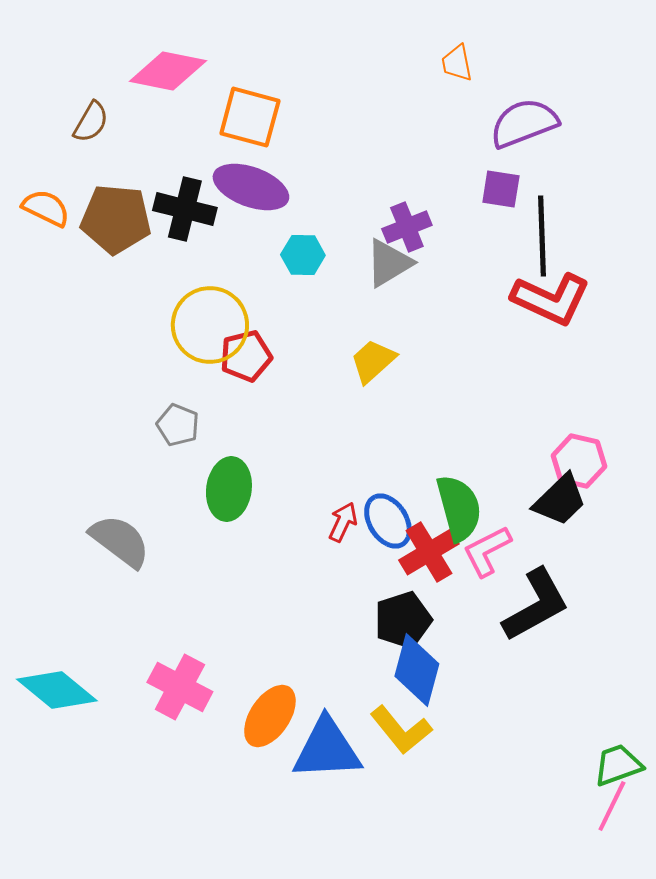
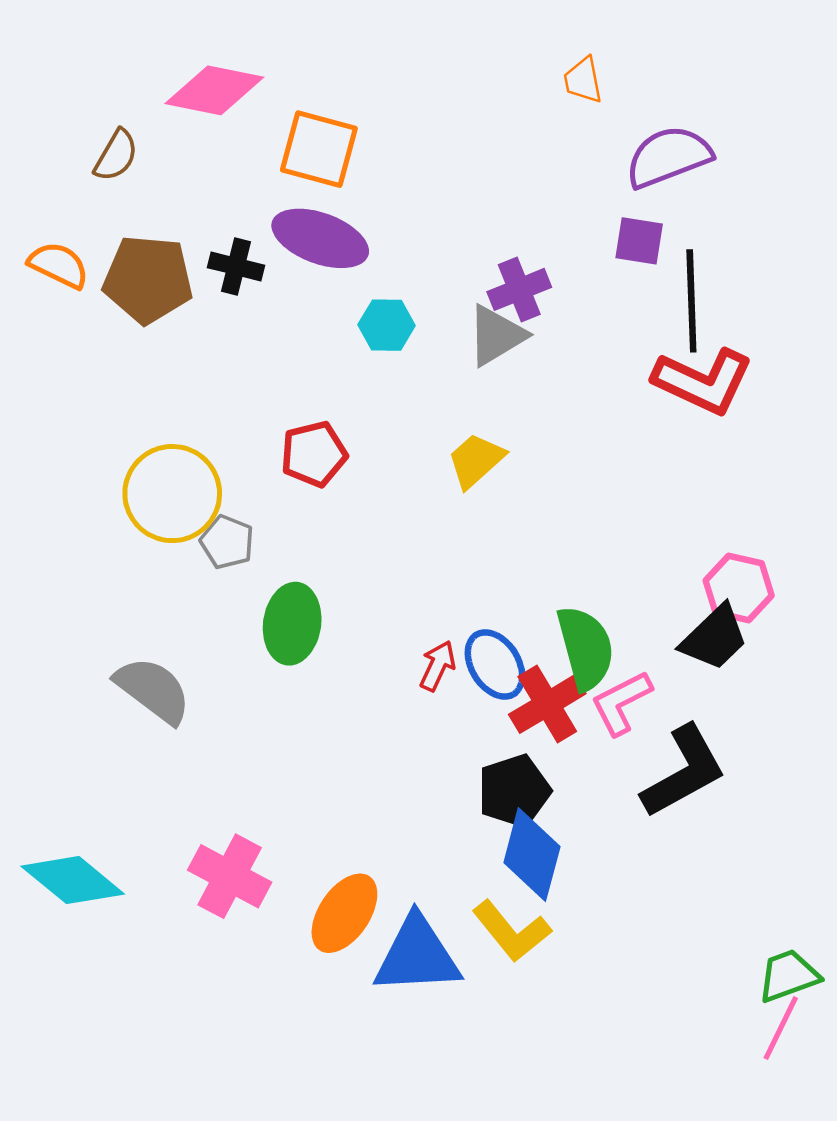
black cross: (185, 209) -> (236, 266), size x0.7
yellow circle: (210, 325) -> (172, 494), moved

